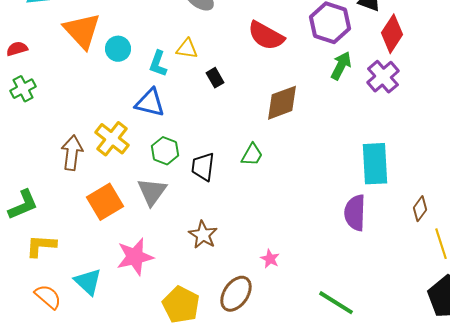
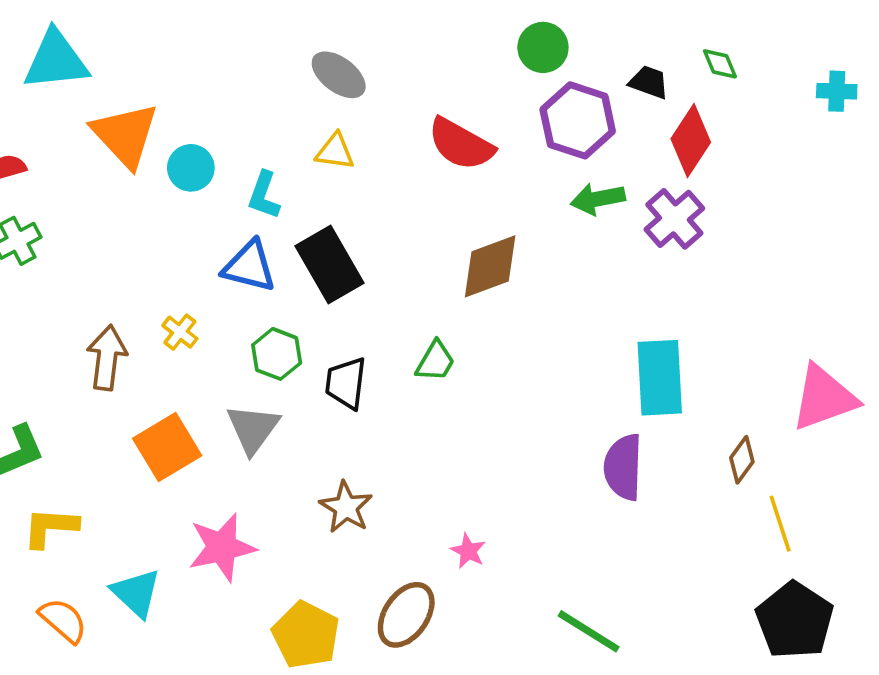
yellow triangle: (187, 49) -> (335, 151), moved
green arrow: (341, 66) -> (598, 199), turned -128
black rectangle: (215, 78) -> (330, 265), moved, size x2.0
yellow cross: (112, 139) -> (180, 332), size x0.6

